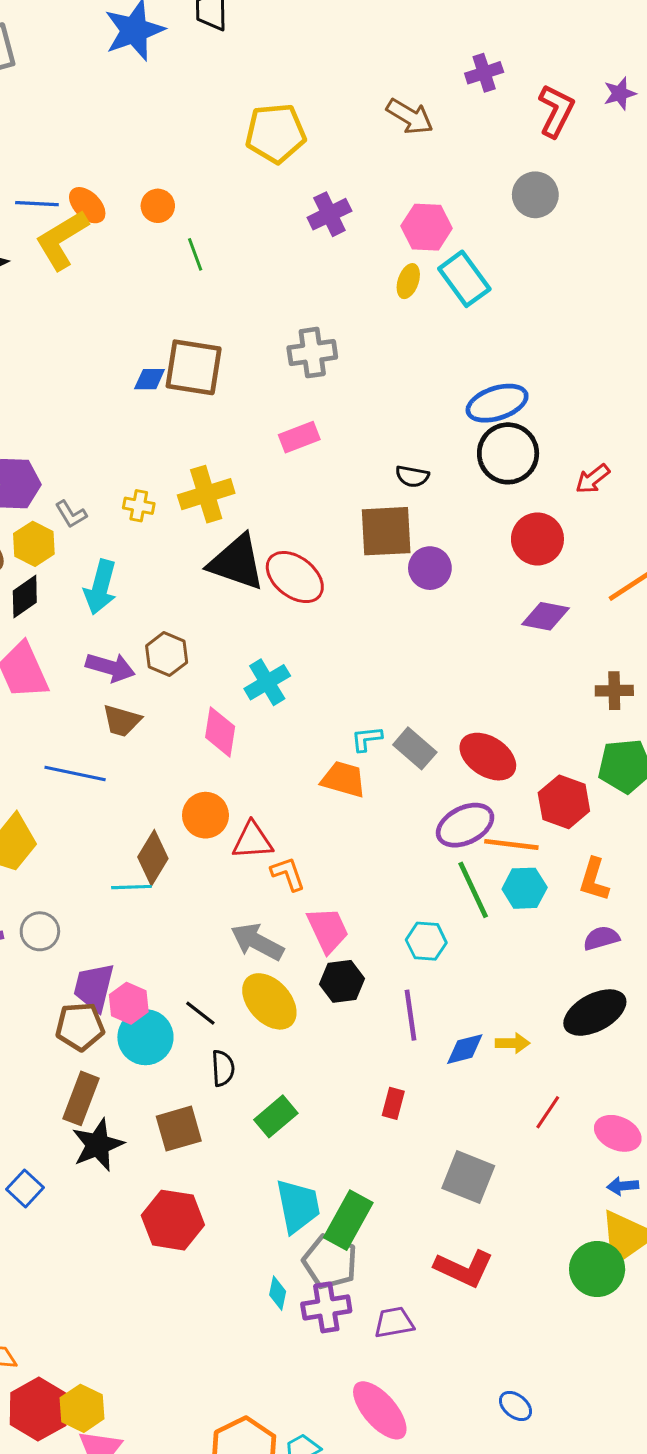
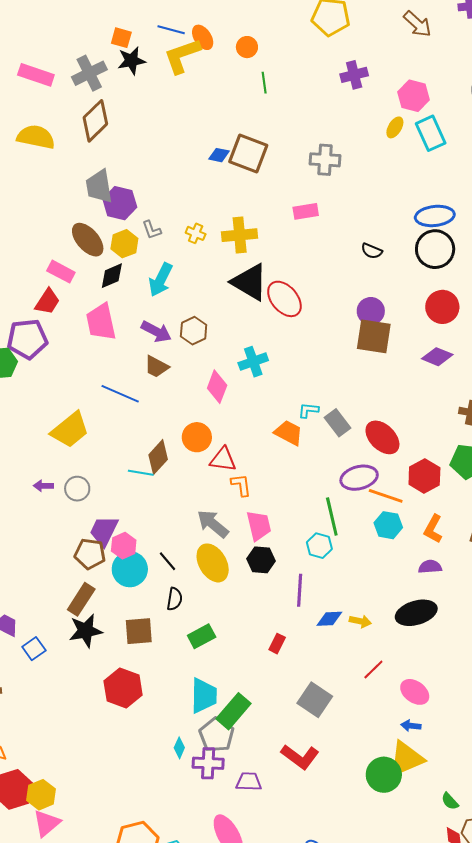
brown square: (386, 531) -> (374, 336), moved
green line: (473, 890) -> (332, 517), moved

